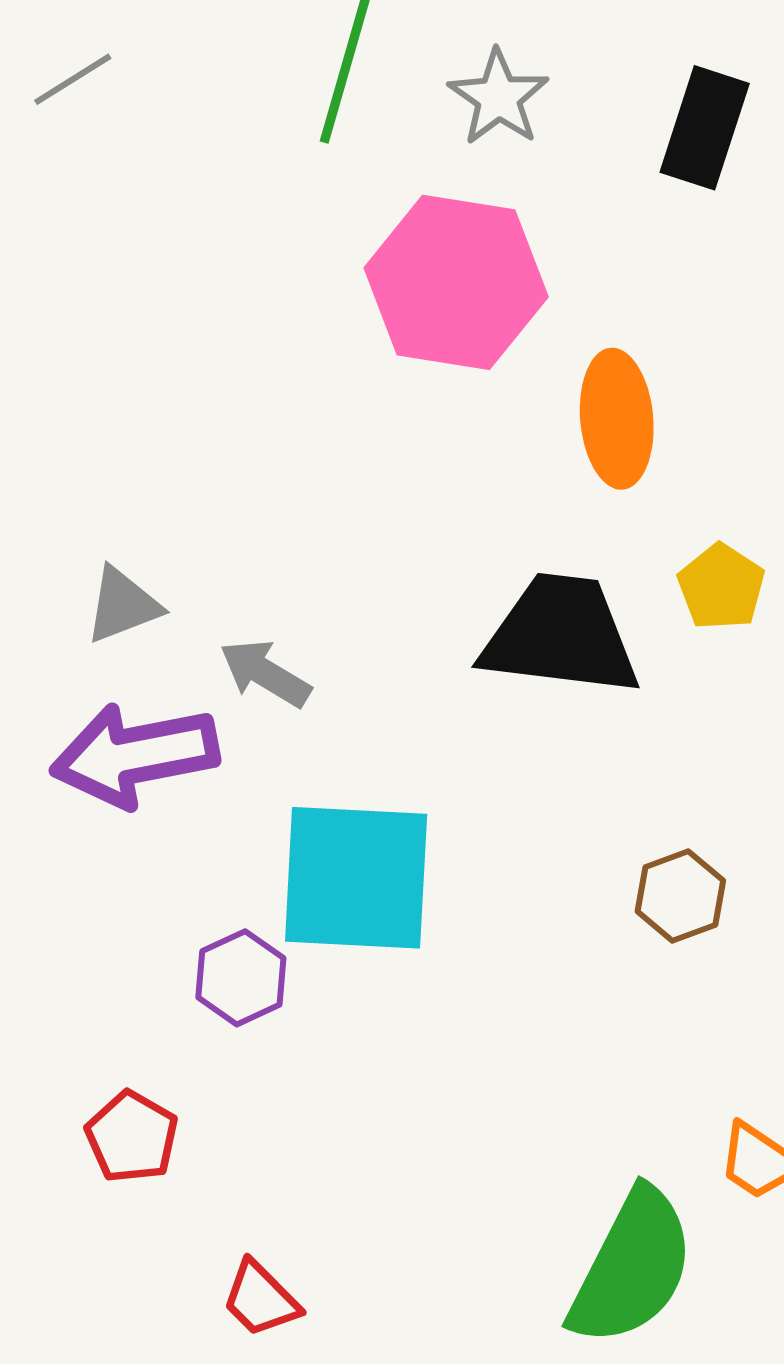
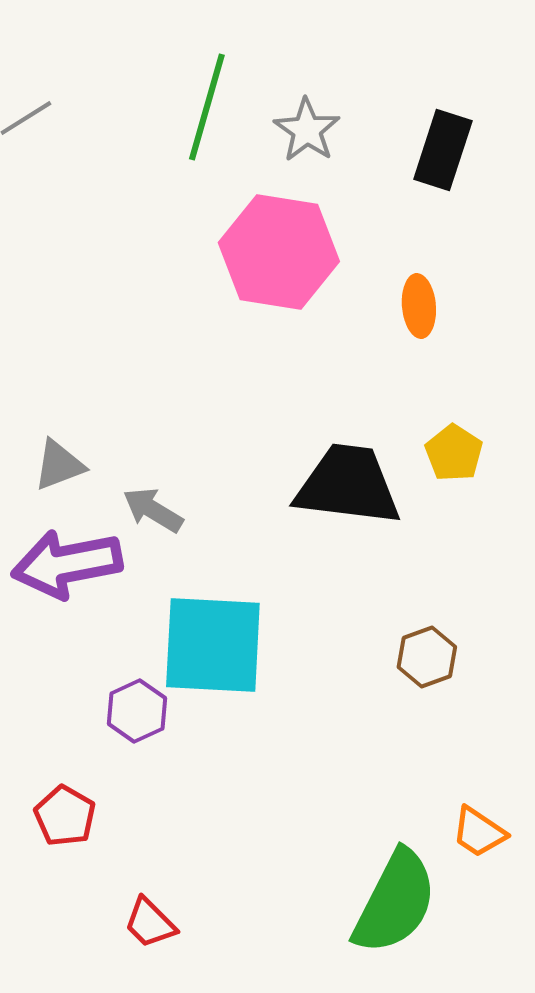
orange ellipse: (617, 419) -> (419, 306), moved, size x0.7

